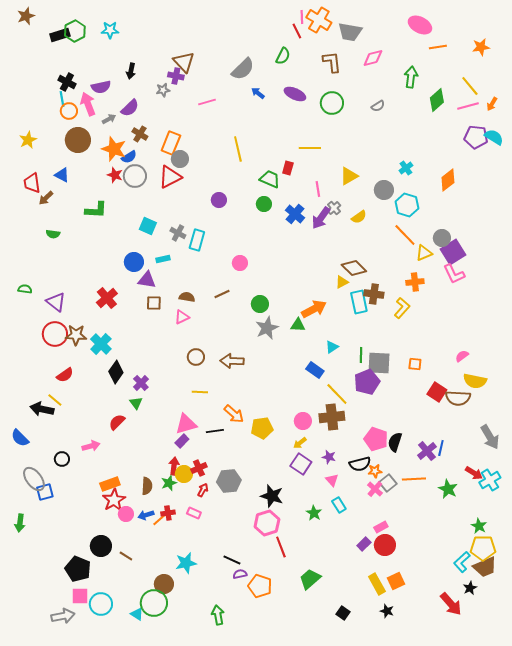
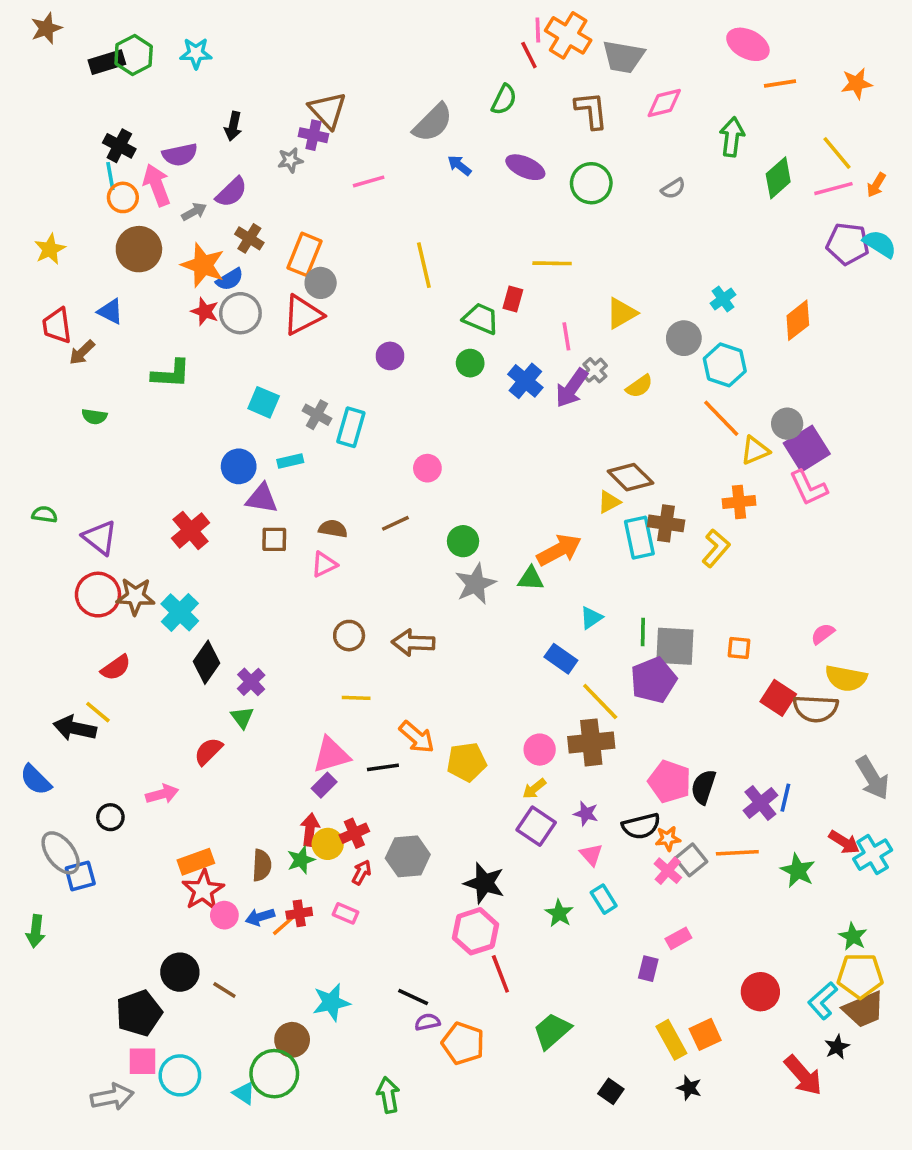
purple rectangle: (364, 544) -> (648, 969), turned -32
red circle: (385, 545) -> (760, 992), moved
black pentagon: (78, 569) -> (139, 1013), turned 30

